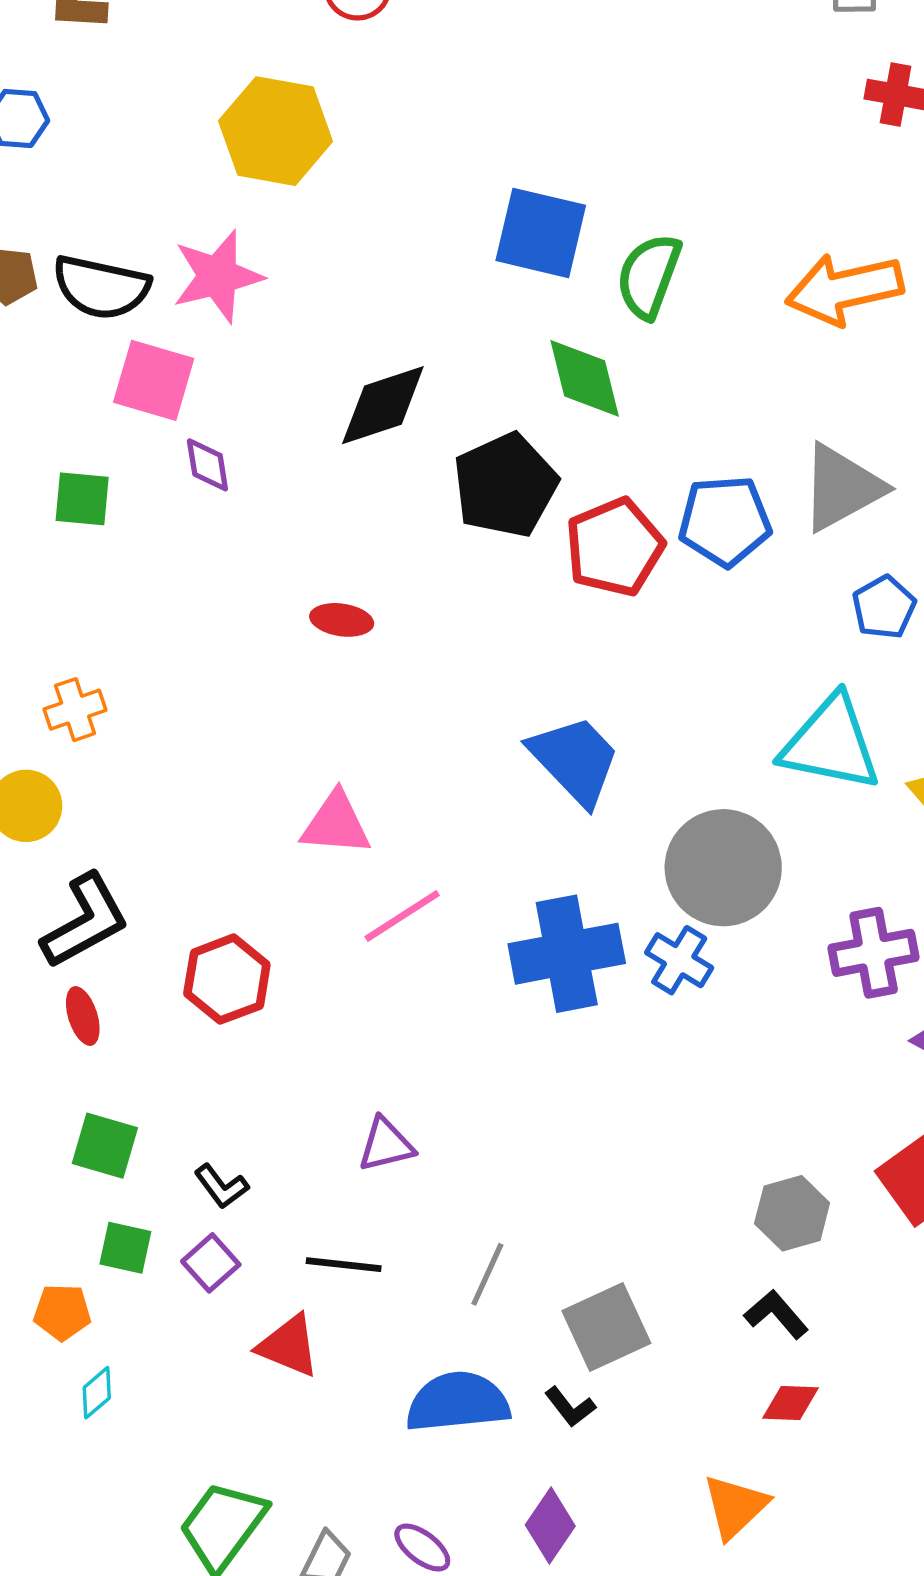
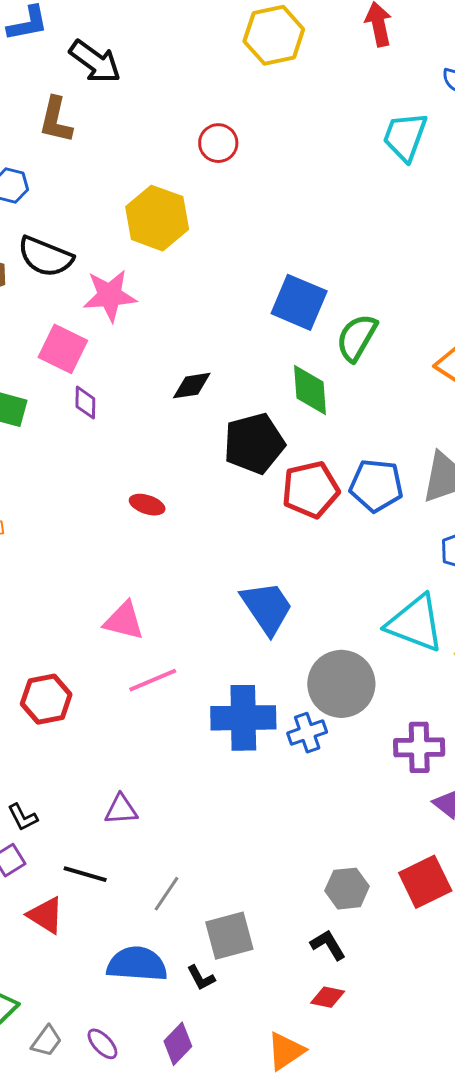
black semicircle: (101, 287) -> (45, 257), moved
black diamond: (383, 405) -> (192, 386), size x0.7
blue cross: (679, 960) -> (307, 733), turned 30

